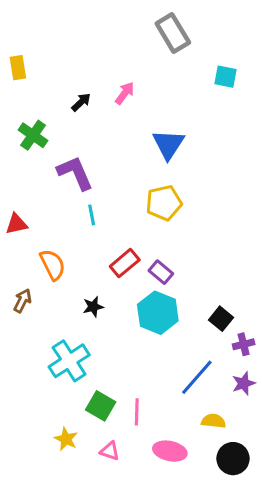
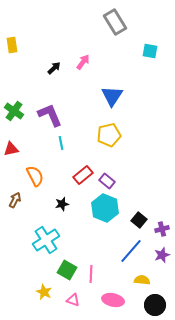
green cross: (33, 135) -> (14, 111), moved
black square: (221, 319) -> (139, 220), moved

